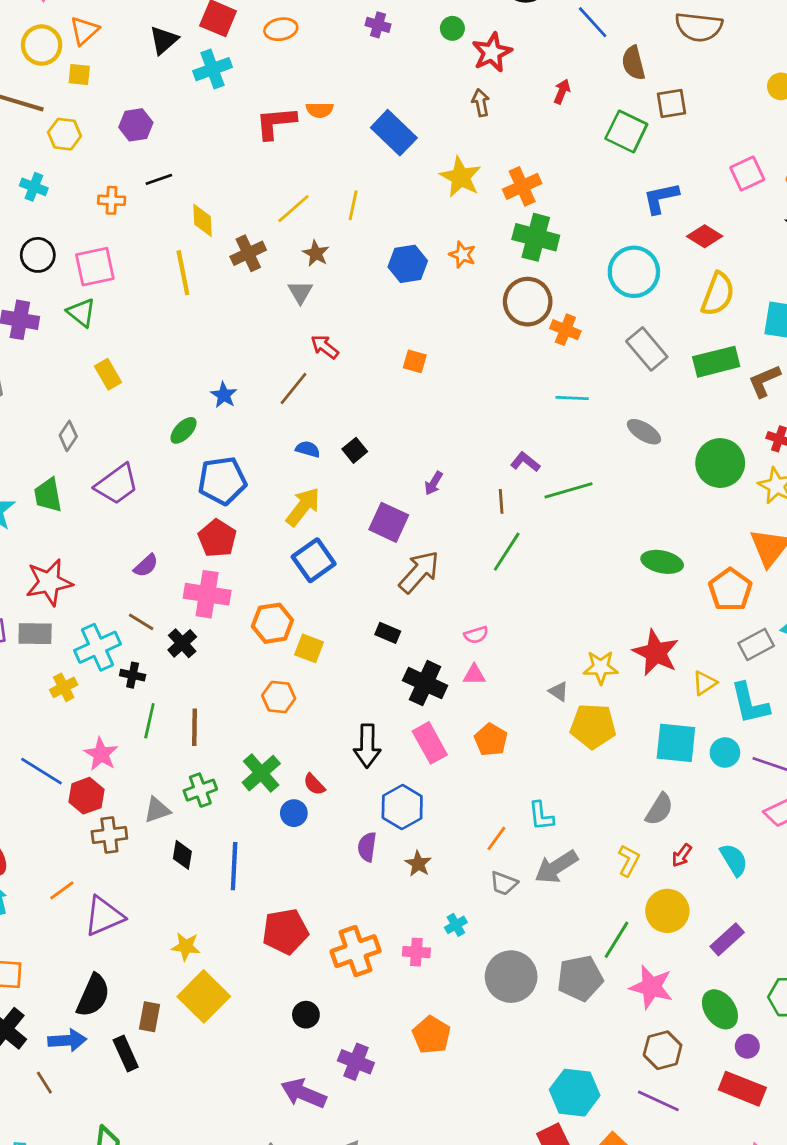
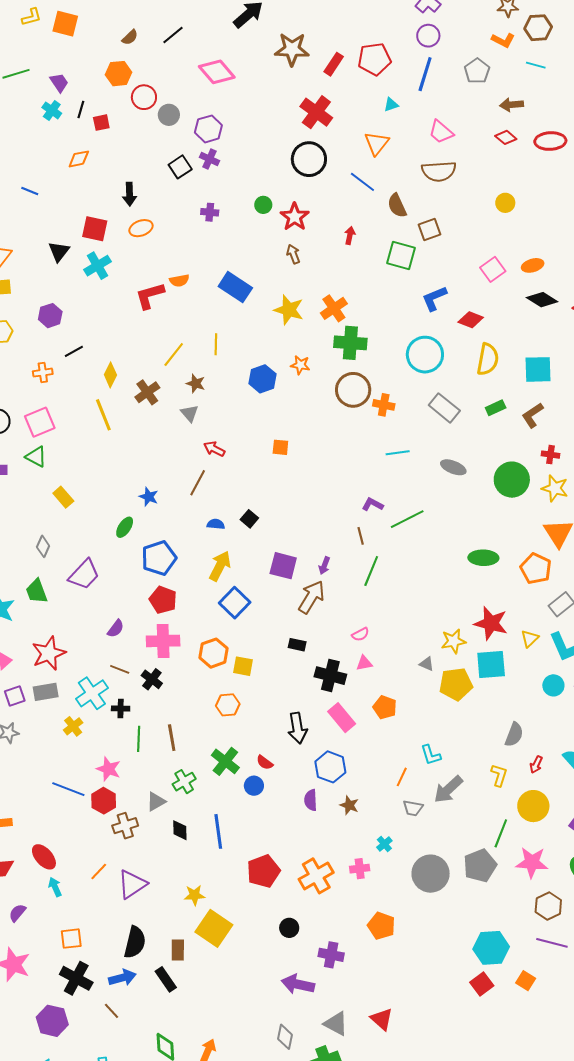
yellow diamond: (203, 220) -> (110, 375), turned 40
green rectangle: (716, 362) -> (496, 408), size x0.6
purple arrow: (434, 483) -> (324, 566), moved
cyan square: (676, 743) -> (491, 665), moved

